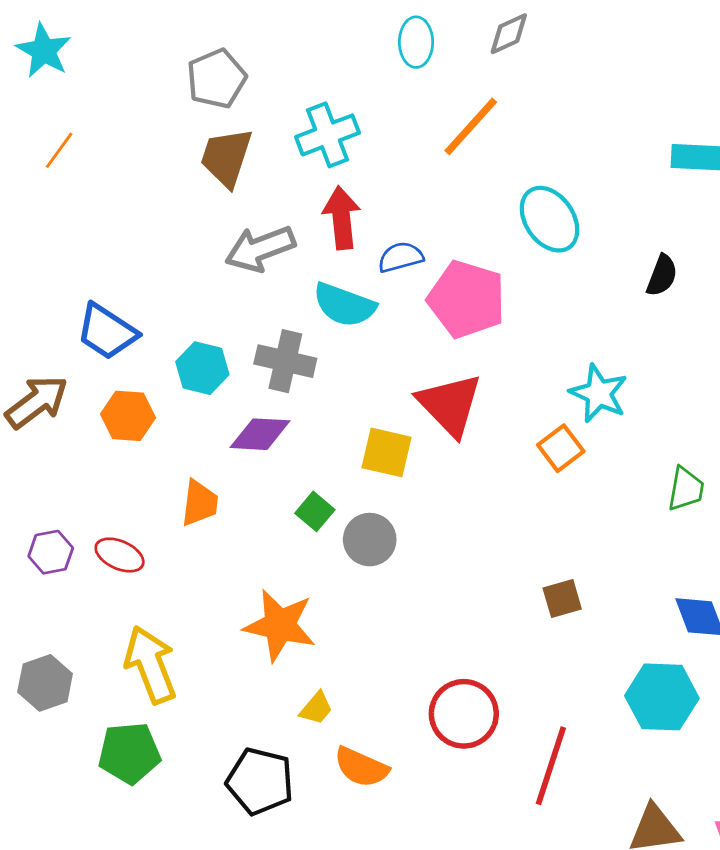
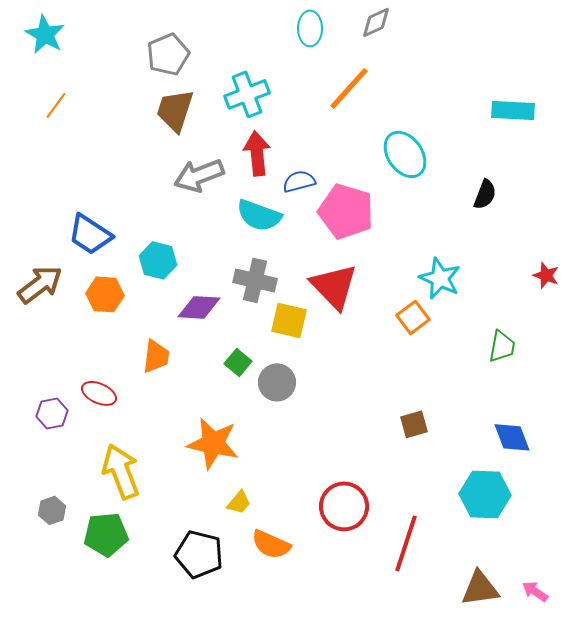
gray cross: (285, 361) -> (255, 280), moved
purple hexagon: (51, 552) -> (52, 413), moved
gray hexagon: (45, 683) -> (52, 510), moved, size x0.7

